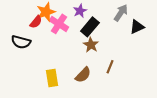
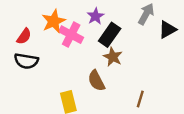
red semicircle: (36, 22) -> (24, 36), moved
brown line: (110, 67) -> (140, 99), moved
brown semicircle: (83, 75) -> (96, 81), moved, turned 114

